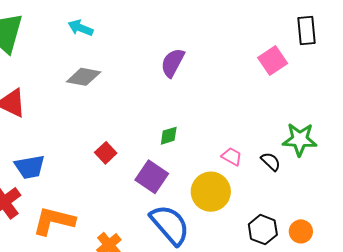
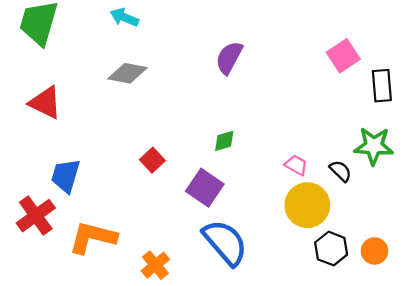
black rectangle: (307, 30) -> (382, 86), moved
blue trapezoid: (30, 167) -> (66, 176), turned 116
yellow circle: (211, 192) -> (307, 205), moved

